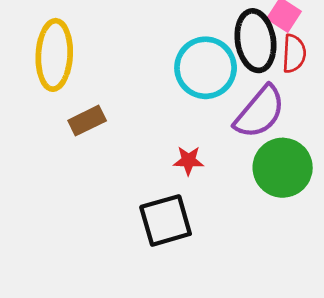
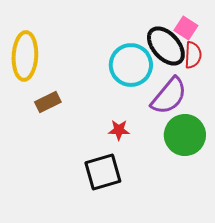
black ellipse: (255, 41) -> (166, 46), turned -33

